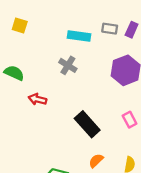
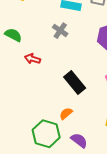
orange semicircle: (96, 161) -> (66, 113), moved

